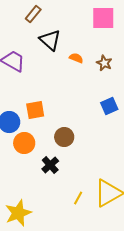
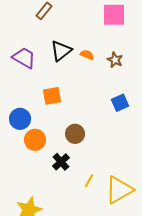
black triangle: (50, 40) -> (61, 51), moved, turned 40
orange square: (35, 110) -> (52, 96), moved
yellow line: (78, 198) -> (89, 181), moved

